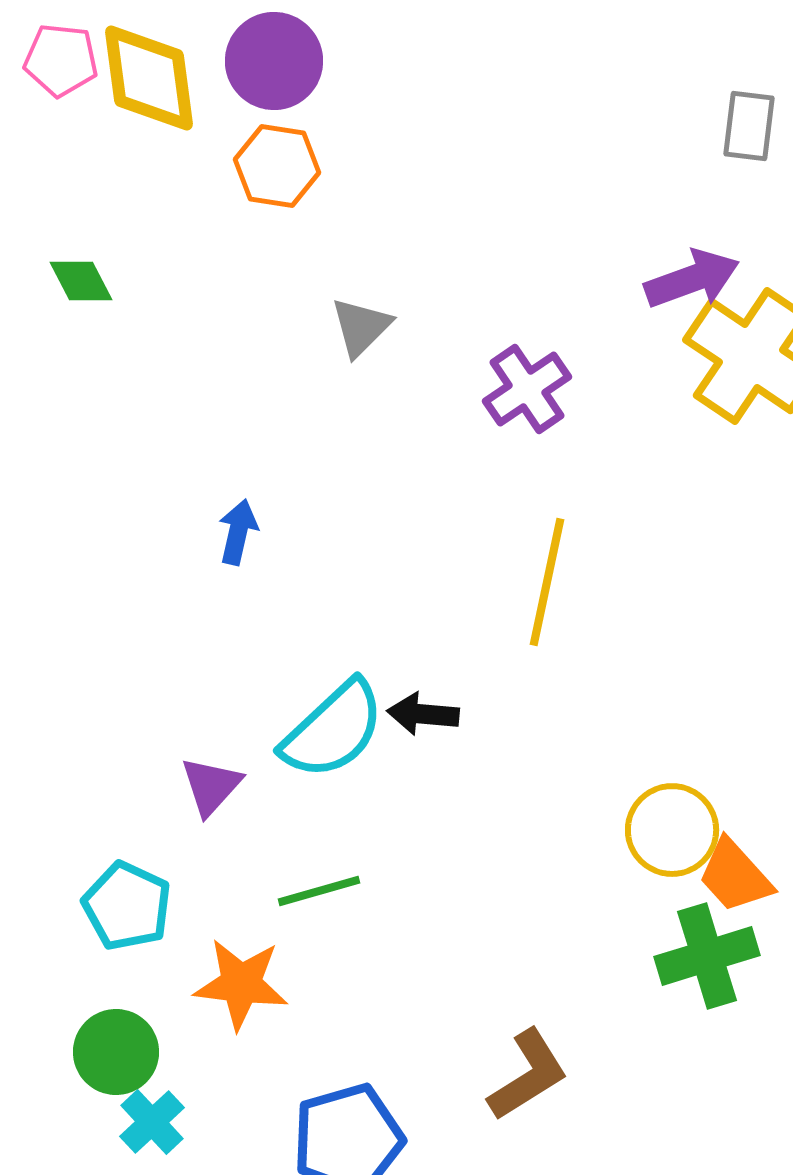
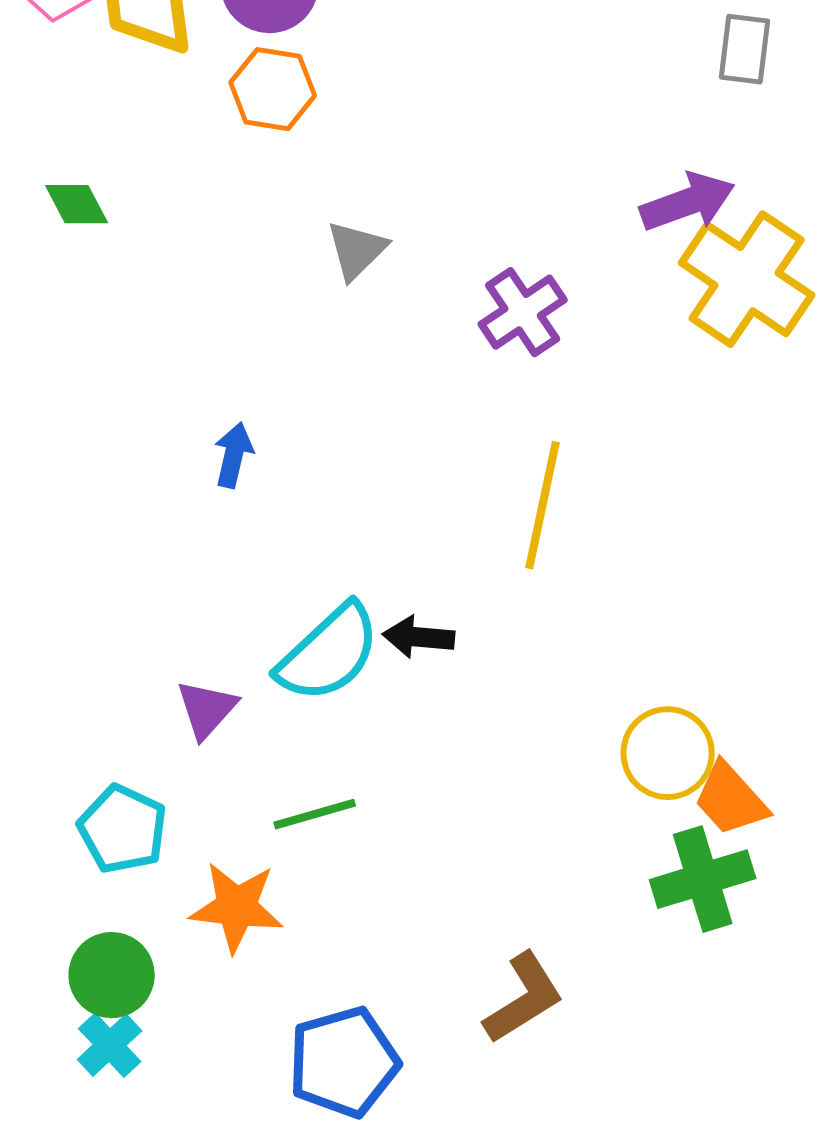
cyan cross: (152, 1122) -> (110, 1045), moved

